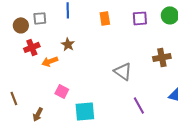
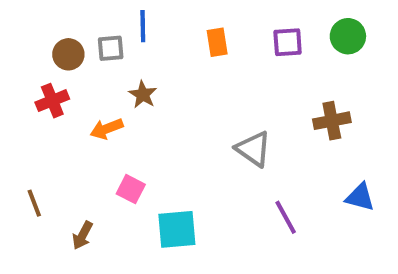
gray square: (40, 18) -> (111, 48), moved
brown circle: (21, 25) -> (68, 54), moved
red cross: (32, 47) -> (52, 101), moved

